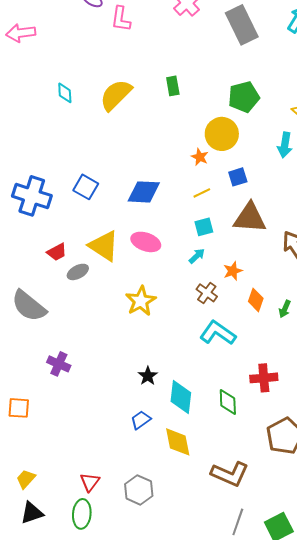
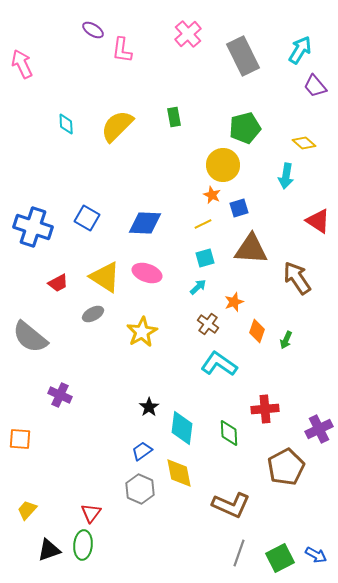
pink arrow: (21, 33) -> (22, 64), turned 72
orange star: (200, 157) -> (212, 195), moved
gray ellipse: (78, 272) -> (93, 314), moved
gray hexagon: (139, 490) -> (140, 489), moved
black triangle: (32, 513) -> (49, 550), moved

